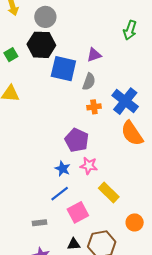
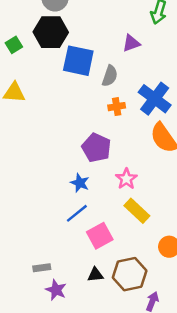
purple triangle: (94, 55) -> (131, 43), moved
pink star: (89, 166) -> (126, 179), moved, turned 30
gray rectangle: (39, 223) -> (42, 268), moved

